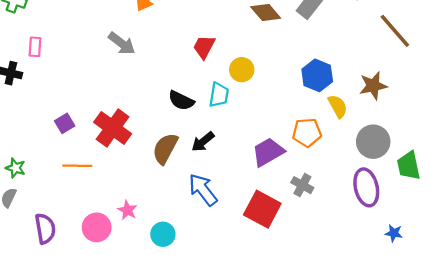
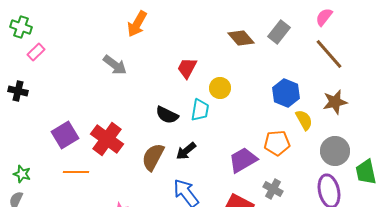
brown line: (395, 31) -> (329, 54), moved
pink rectangle: (35, 47) -> (36, 52), moved, turned 42
purple square: (65, 123) -> (65, 135), size x1.5

